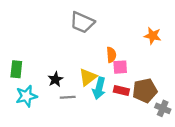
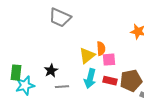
gray trapezoid: (82, 22) -> (60, 18), moved
green rectangle: (16, 69) -> (16, 73), moved
yellow triangle: (88, 77) -> (87, 56), moved

